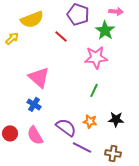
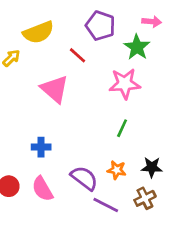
pink triangle: (39, 77) -> (55, 89), moved
blue cross: (34, 104) -> (41, 147), turned -32
brown cross: (113, 153) -> (145, 198), moved, turned -35

